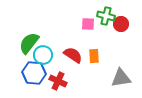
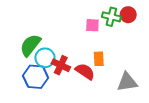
red circle: (121, 24) -> (128, 15), moved
red semicircle: (73, 55) -> (85, 71), moved
red cross: (58, 81) -> (61, 65), moved

